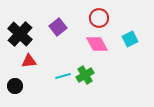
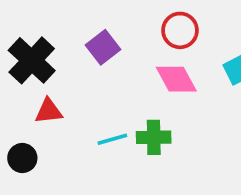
green cross: (85, 75) -> (154, 137), turned 30

